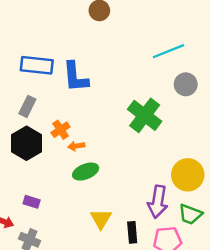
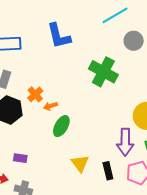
blue L-shape: (75, 77) -> (59, 36), moved
green ellipse: (86, 172) -> (61, 126), turned -30

